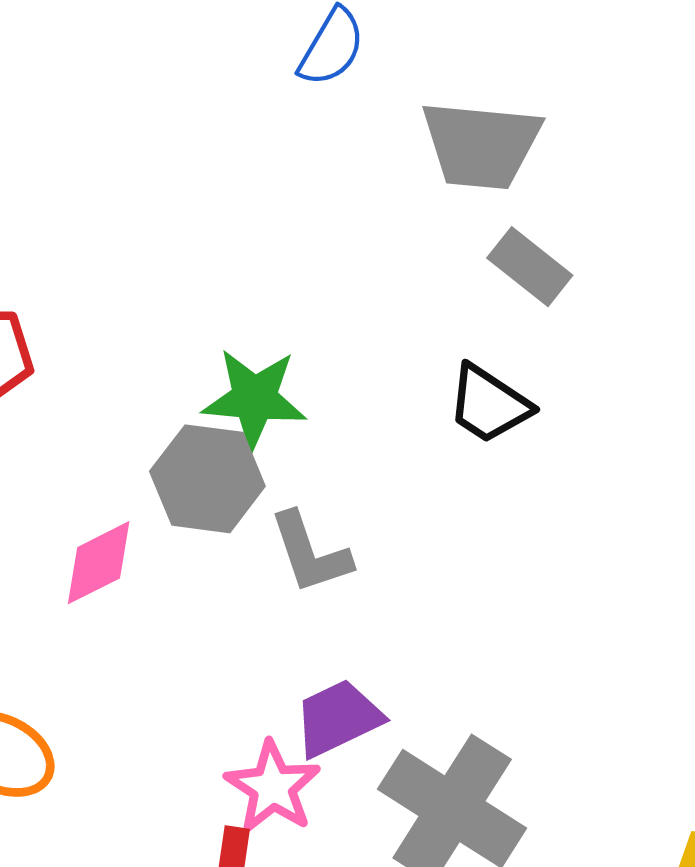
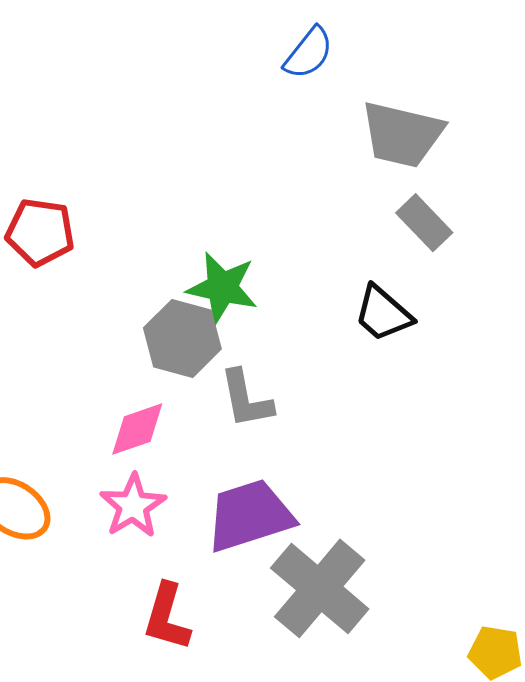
pink diamond: (99, 563) -> (137, 429), moved
purple trapezoid: (338, 718) -> (250, 515), size x1.4
pink star: (273, 787) -> (133, 506), moved

